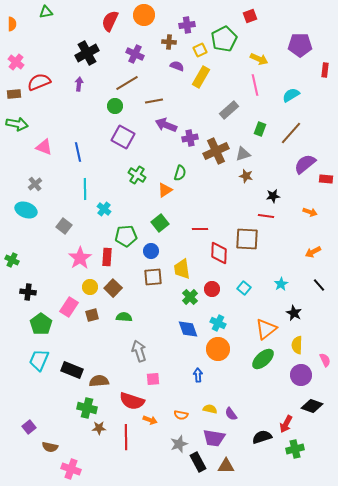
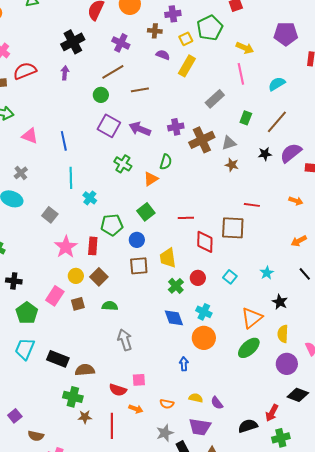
purple arrow: (166, 125) -> (140, 129), moved
black star: (273, 196) -> (265, 154), moved
pink square: (153, 379) -> (139, 380), moved
red semicircle: (132, 401) -> (118, 390), size x0.7

